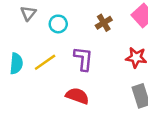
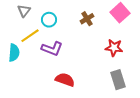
purple L-shape: (83, 59) -> (52, 49), moved, turned 105
yellow line: (45, 62) -> (30, 36), moved

